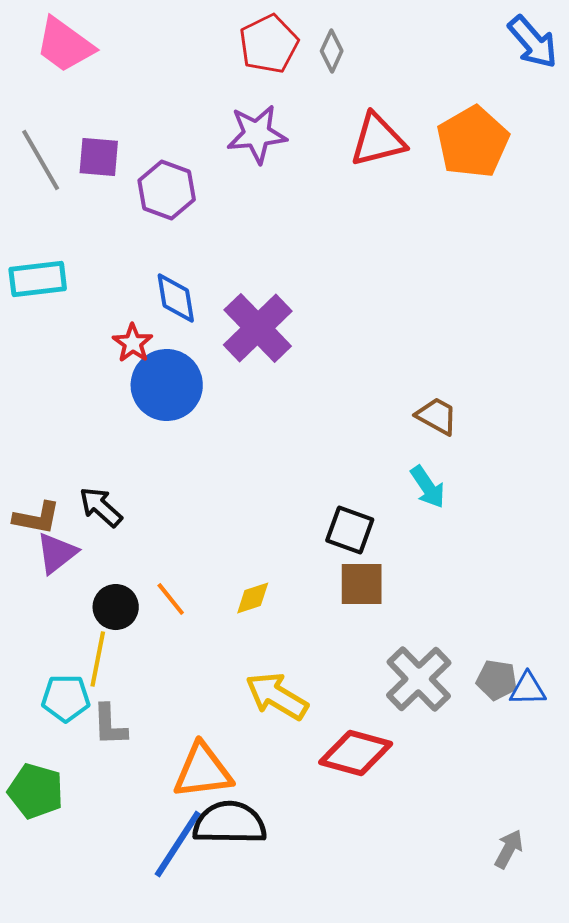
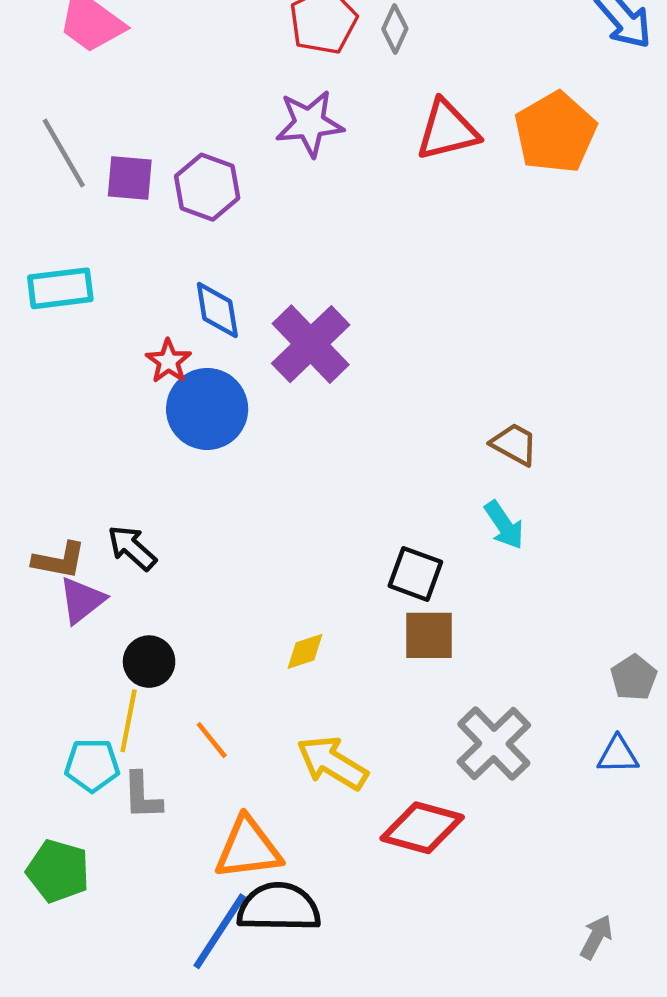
purple square: (99, 157) -> (130, 178), moved
orange line: (171, 599) -> (212, 740), moved
gray pentagon: (497, 680) -> (634, 678), moved, turned 30

